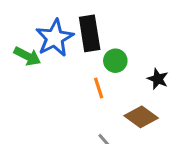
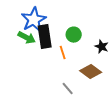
black rectangle: (90, 33) -> (45, 37), moved
green arrow: (27, 56) -> (27, 38), moved

